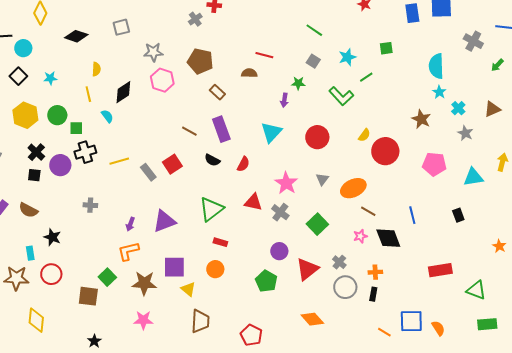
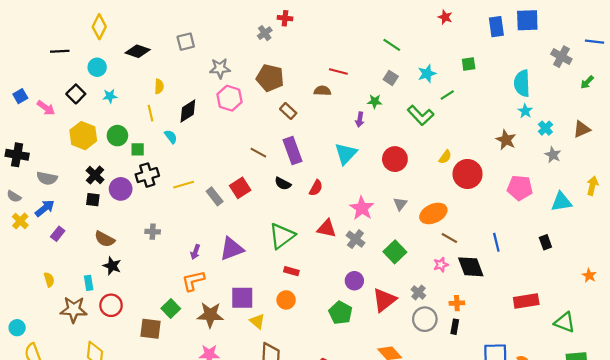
cyan circle: (23, 48) -> (97, 67), moved
brown semicircle: (28, 210) -> (105, 239), moved

